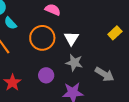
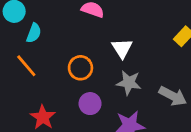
cyan semicircle: (10, 23) -> (34, 33), turned -112
orange circle: (42, 38) -> (80, 68), moved, size x0.7

